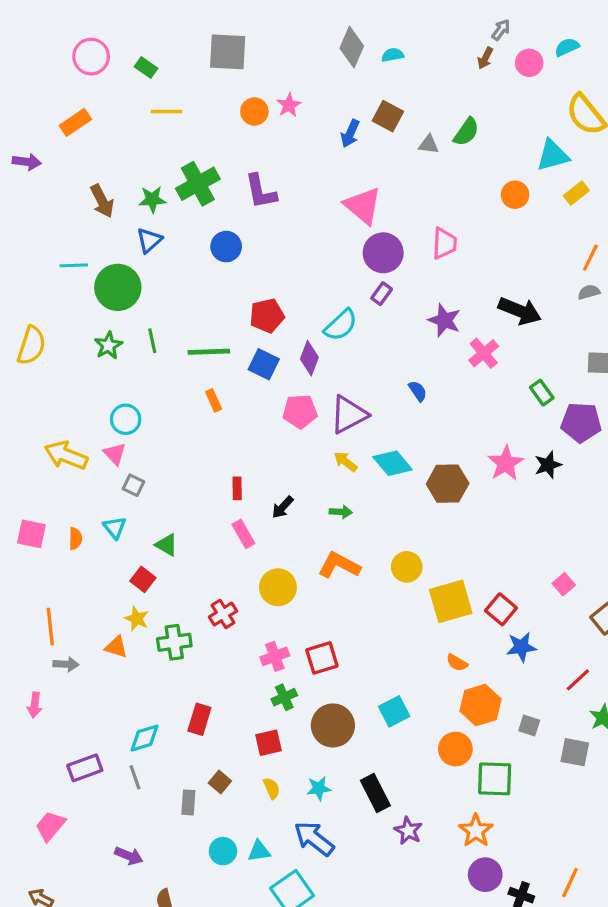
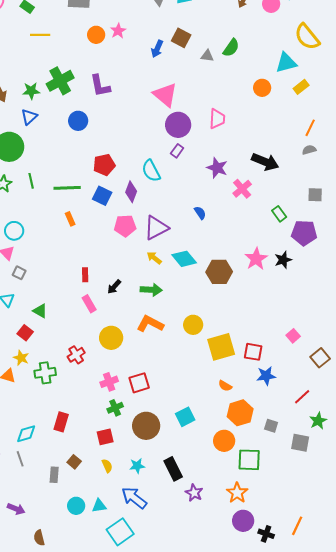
cyan semicircle: (341, 325) -> (151, 171), turned 105
green arrow: (341, 512) -> (151, 290), size x1.5
red square: (501, 609) -> (253, 352), turned -30

